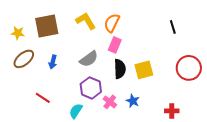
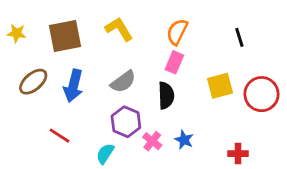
orange semicircle: (112, 23) -> (177, 32), moved
yellow star: (18, 33) -> (17, 33), moved
pink rectangle: (115, 45) -> (174, 62), moved
blue arrow: (53, 62) -> (73, 86), size x1.6
yellow square: (144, 70) -> (220, 86), moved

